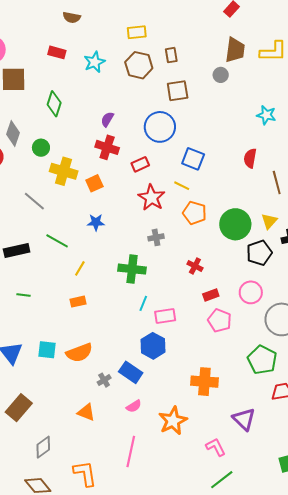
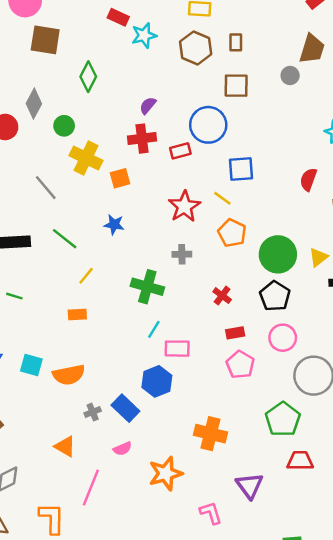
red rectangle: (57, 52) -> (118, 17), moved
red cross: (107, 147) -> (142, 139), turned -35
blue square: (193, 159) -> (241, 169), turned -35
red rectangle: (140, 164) -> (180, 151), moved
black pentagon: (259, 253) -> (275, 296), moved, turned -30
pink line: (131, 451) -> (91, 487), moved

